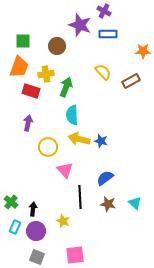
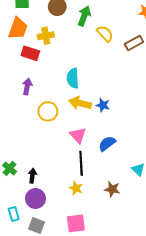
green arrow: (66, 87) -> (84, 16), moved
pink triangle: (65, 170) -> (78, 135), moved
brown star: (108, 204) -> (112, 189), moved
yellow star: (63, 221) -> (76, 188), moved
cyan rectangle: (15, 227) -> (14, 214), moved, turned -40

